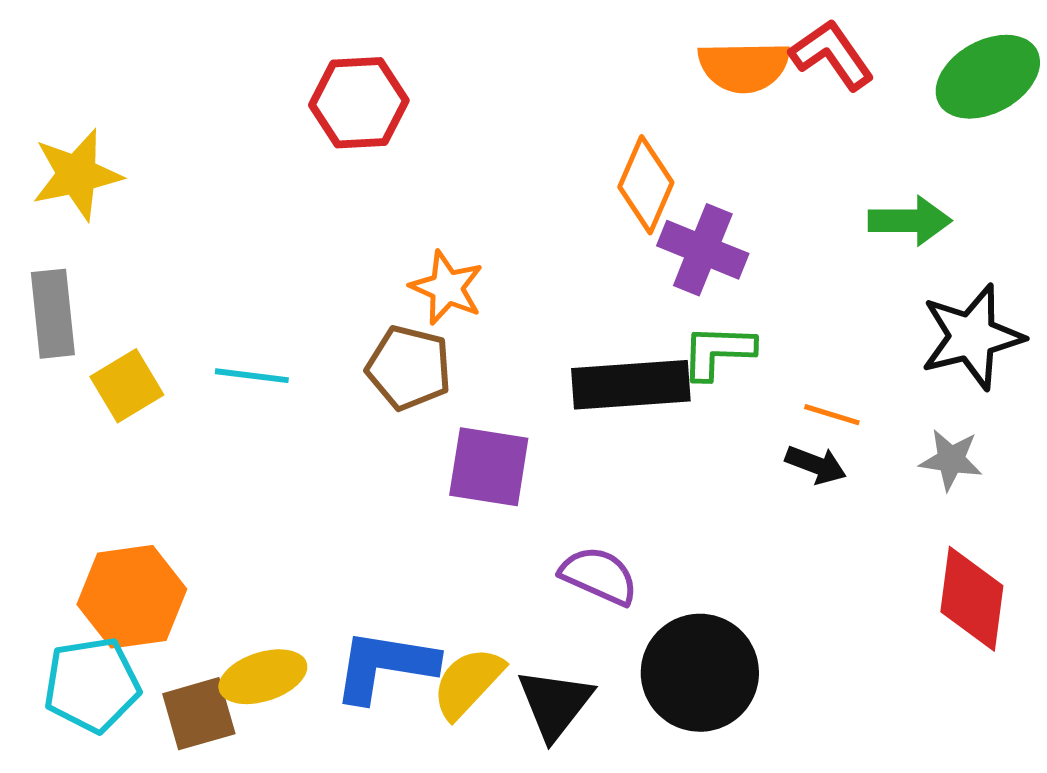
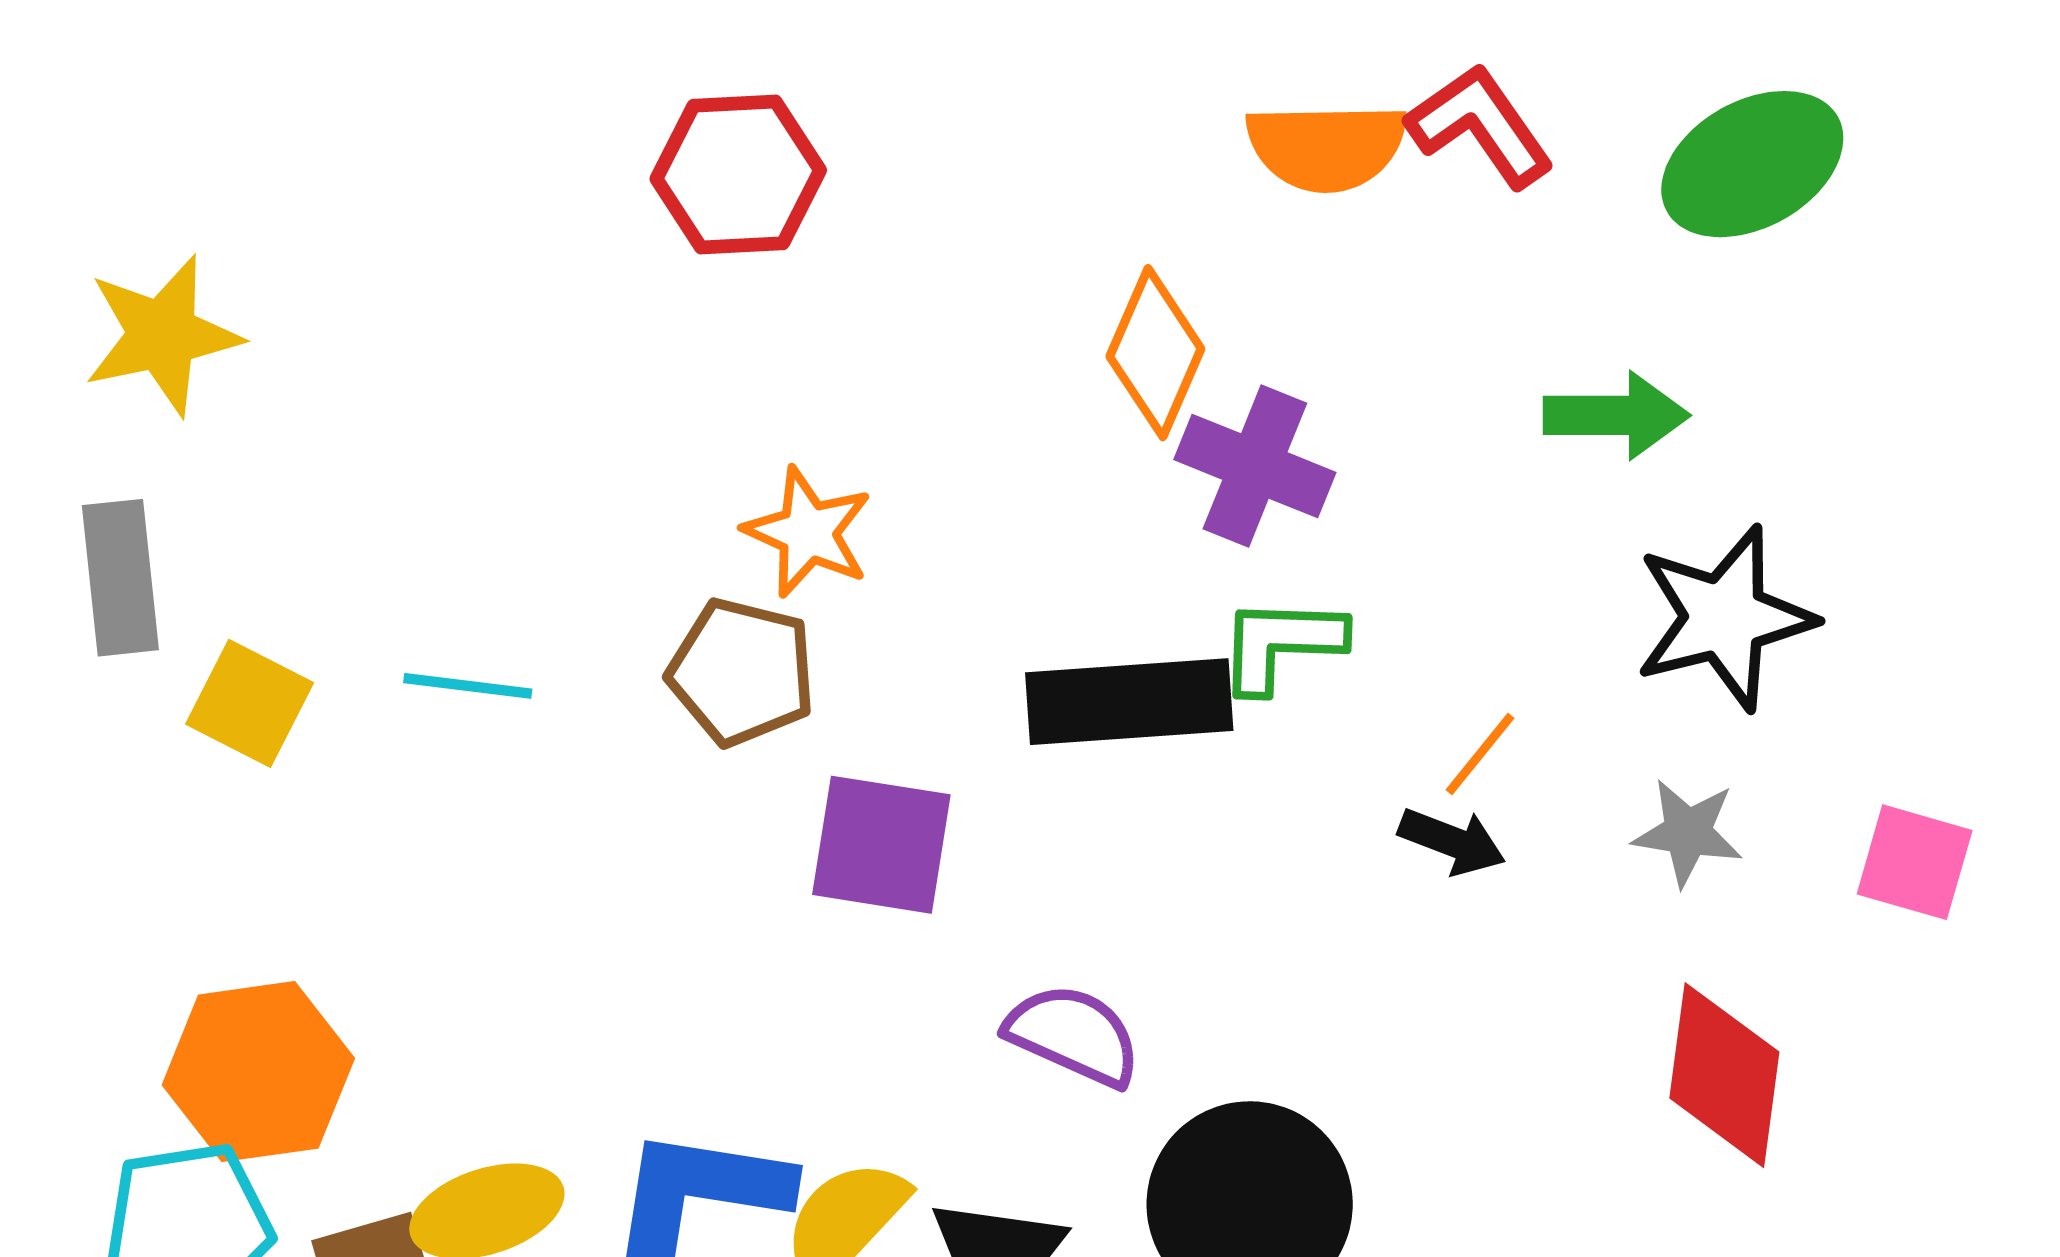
red hexagon: (359, 103) -> (738, 175), moved
yellow square: (127, 386) -> (250, 703), turned -32
orange line: (832, 415) -> (1480, 754), turned -68

